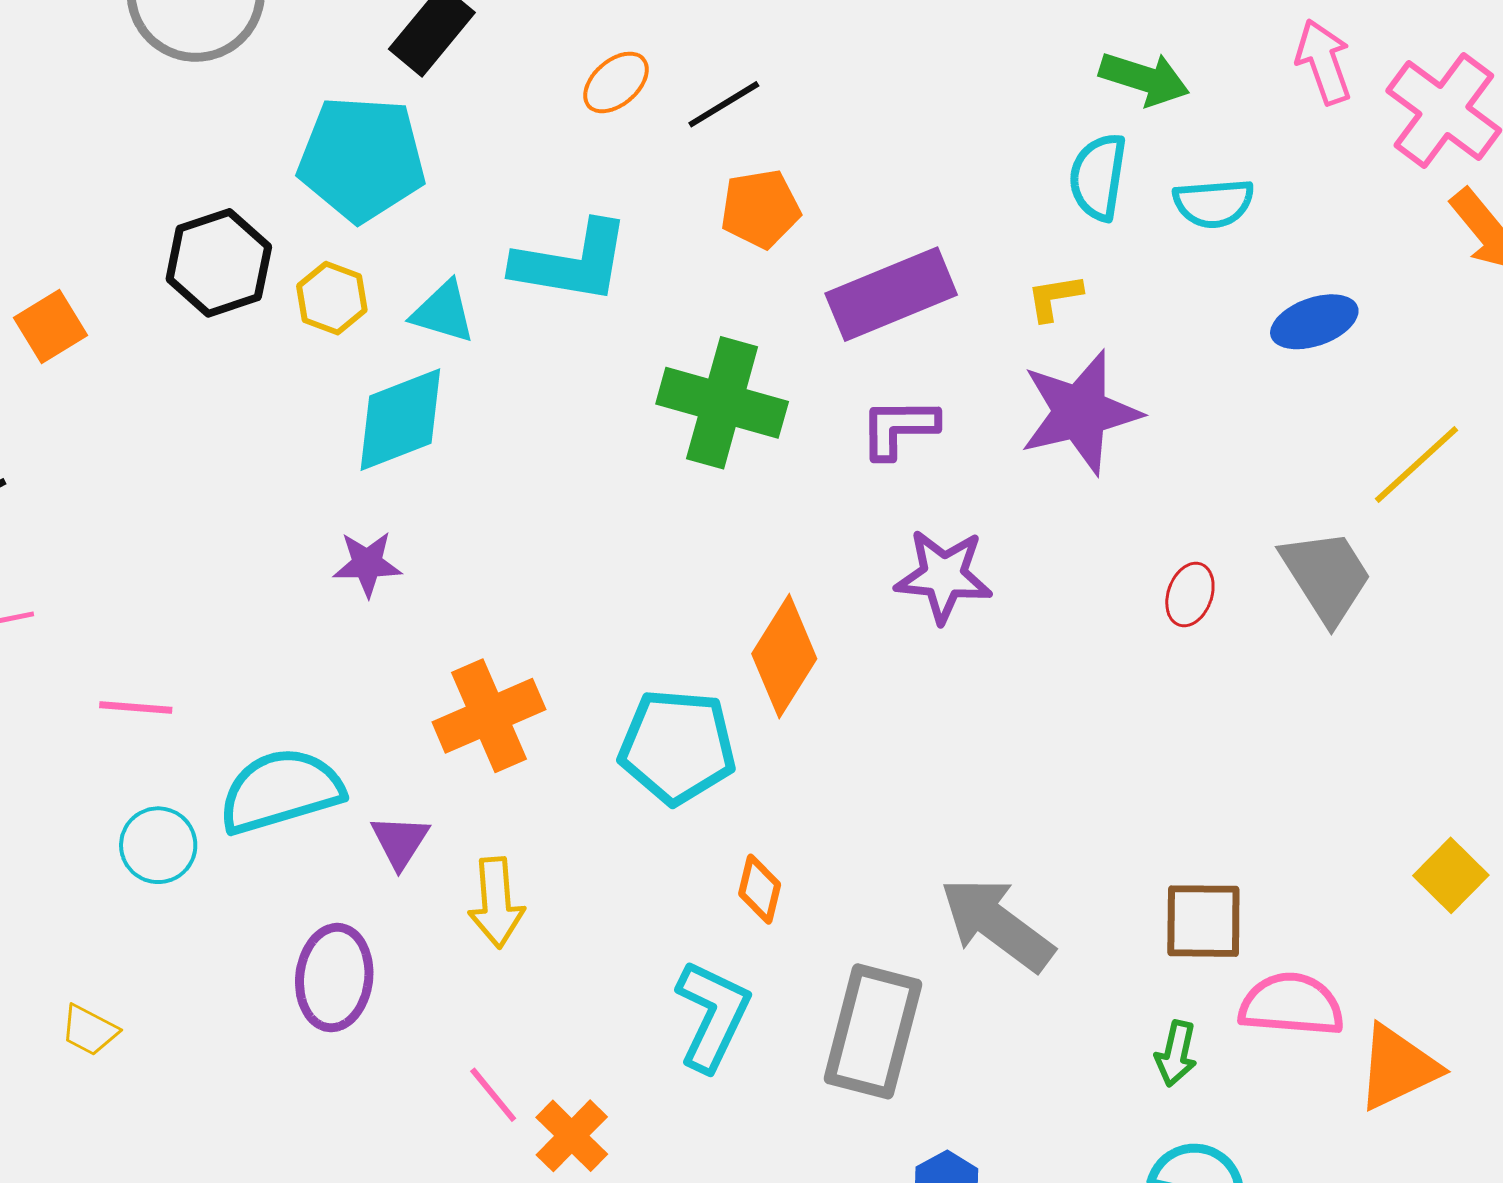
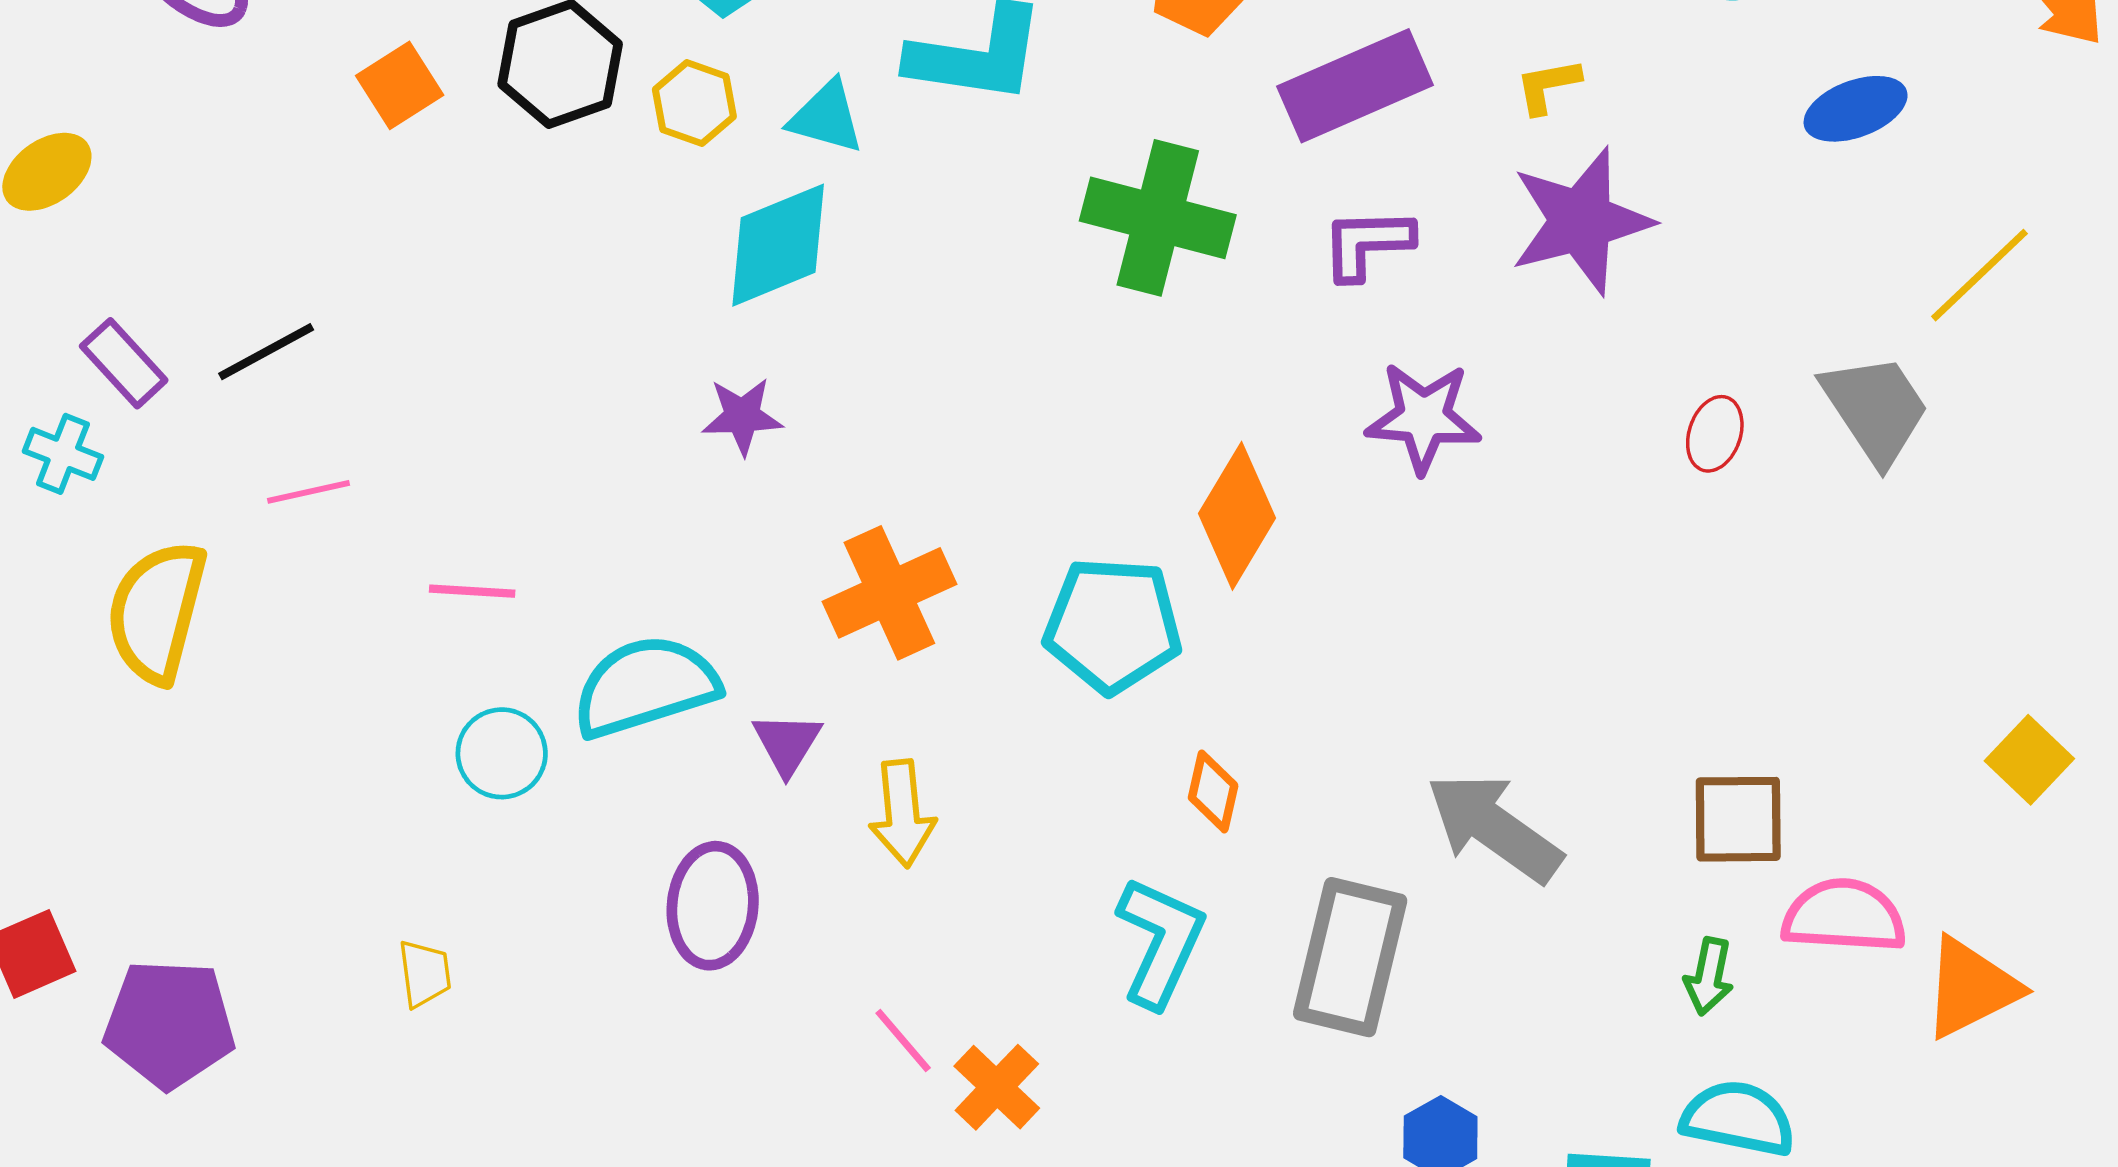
orange square: (51, 326) -> (400, 85), moved
yellow trapezoid: (89, 1030) -> (425, 974), turned -124

